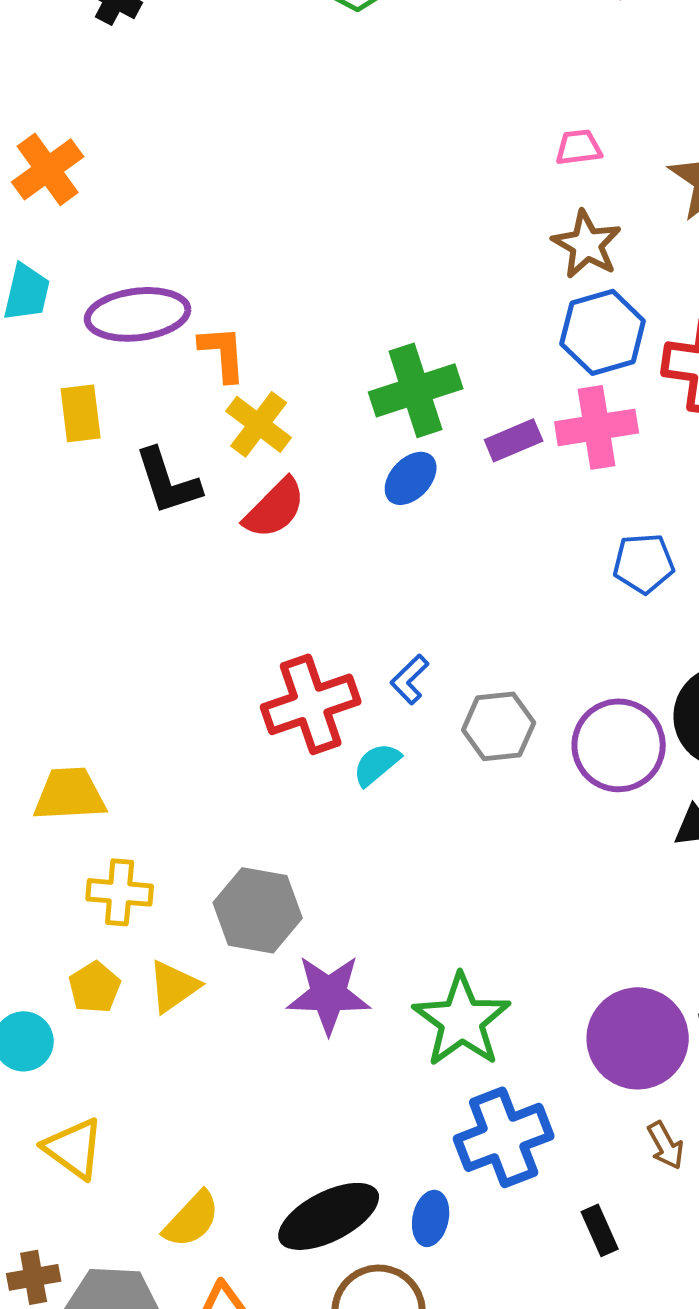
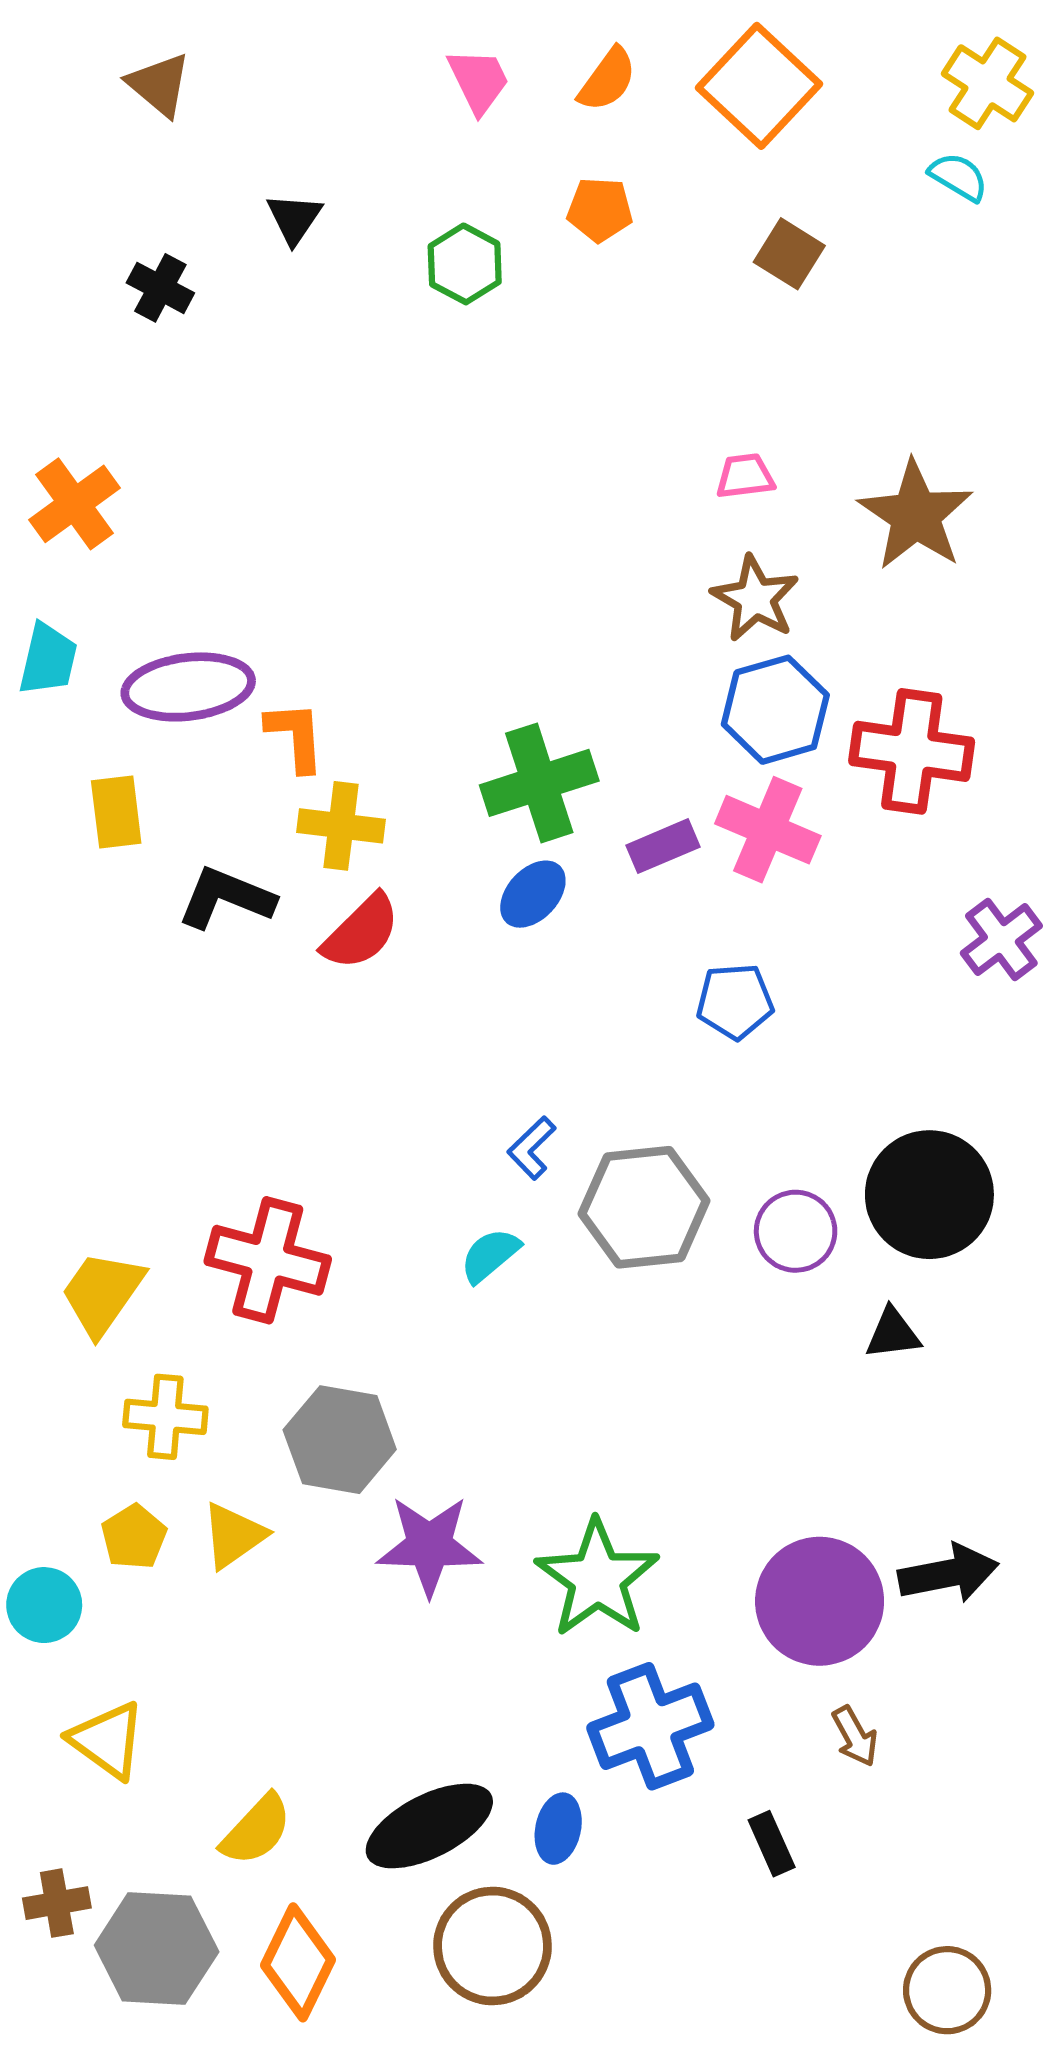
yellow cross: (259, 424) -> (341, 826), turned -30
pink cross: (597, 427) -> (768, 830), turned 32
black L-shape: (168, 481) -> (226, 898), turned 130
blue pentagon: (644, 563) -> (735, 1001), moved
red cross: (311, 704) -> (268, 1260), moved, turned 34
gray hexagon: (499, 726) -> (644, 1207), size x1.4
purple circle: (619, 745) -> (796, 1231), size x0.7
yellow trapezoid: (70, 794) -> (102, 1293), turned -52

